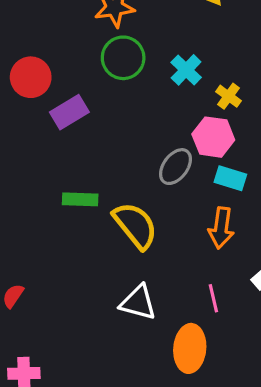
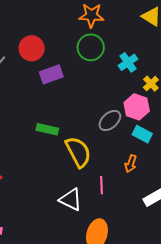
orange arrow: (221, 228) -> (131, 164), size x0.7
pink line: (213, 298) -> (102, 185), moved

